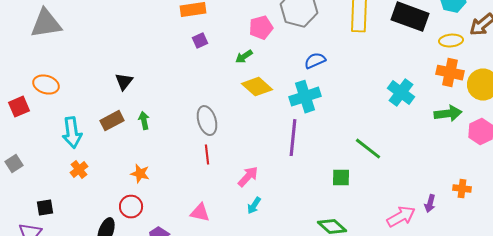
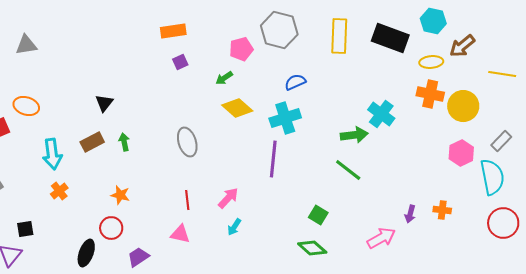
gray triangle: (46, 24) -> (26, 45), size x0.7
green arrow: (448, 114) -> (354, 135), moved
red line: (207, 155) -> (187, 200), moved
green square: (341, 178) -> (318, 215), moved, turned 30
purple arrow: (430, 204) -> (410, 214), moved

